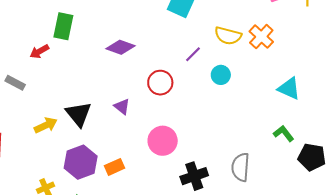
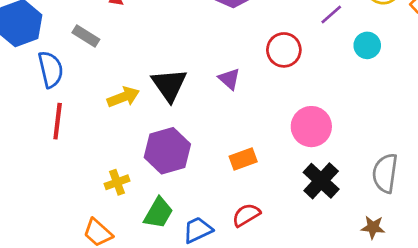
pink circle: (163, 141) -> (311, 127), moved
orange rectangle: (114, 167) -> (243, 159), moved
black cross: (194, 176) -> (321, 181), turned -32

